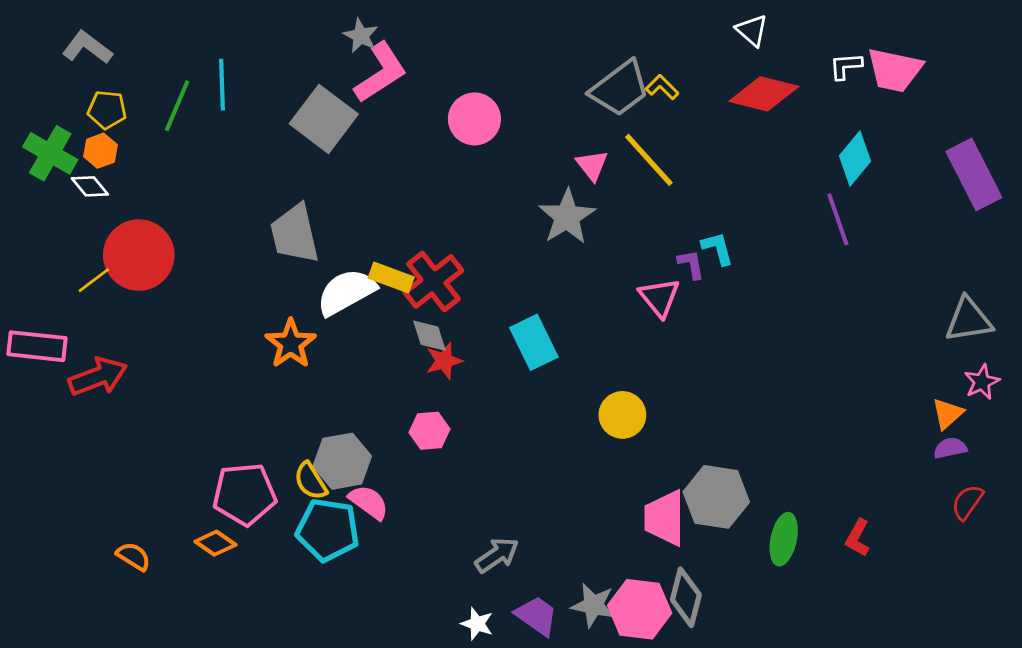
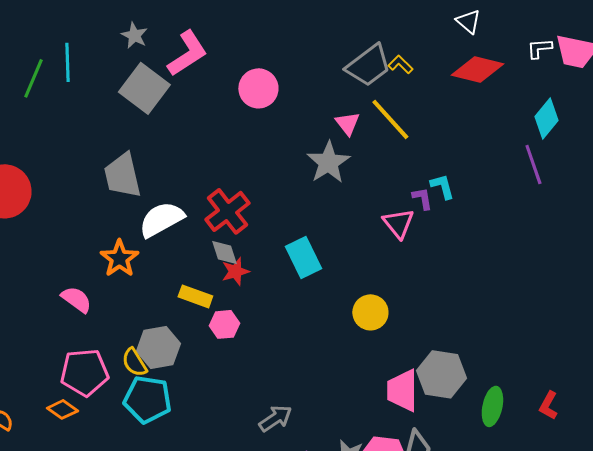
gray star: (361, 36) -> (134, 35), moved
yellow rectangle: (391, 278) -> (195, 296), moved
pink semicircle: (369, 502) -> (76, 299), moved

